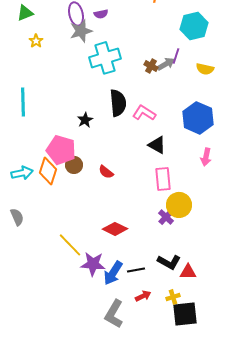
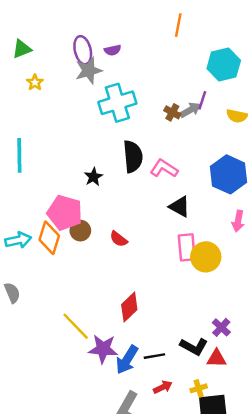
yellow circle: (179, 205) -> (206, 257), moved
purple cross: (166, 217) -> (221, 327), moved
red diamond: (115, 229) -> (129, 307), turned -70

